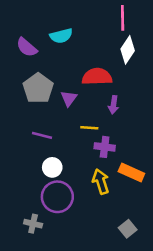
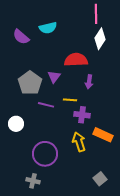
gray pentagon: (38, 88) -> (30, 83), moved
purple line: (42, 135) -> (46, 105), moved
white circle: (52, 167) -> (16, 124), moved
gray cross: (33, 224) -> (33, 181), moved

